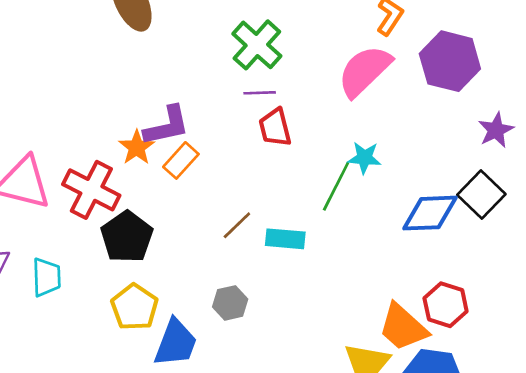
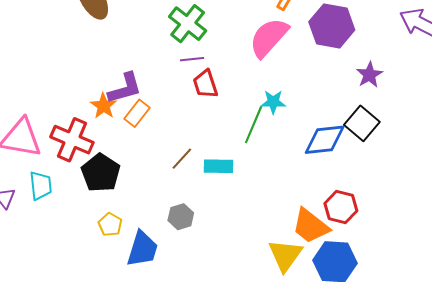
cyan trapezoid: (47, 277) -> (41, 186), moved
yellow pentagon: (135, 307) -> (110, 225), size x0.7

